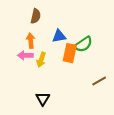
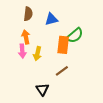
blue triangle: (59, 36) -> (51, 19), moved
pink arrow: (25, 55) -> (22, 51), turned -88
brown line: (99, 81) -> (62, 71), moved

